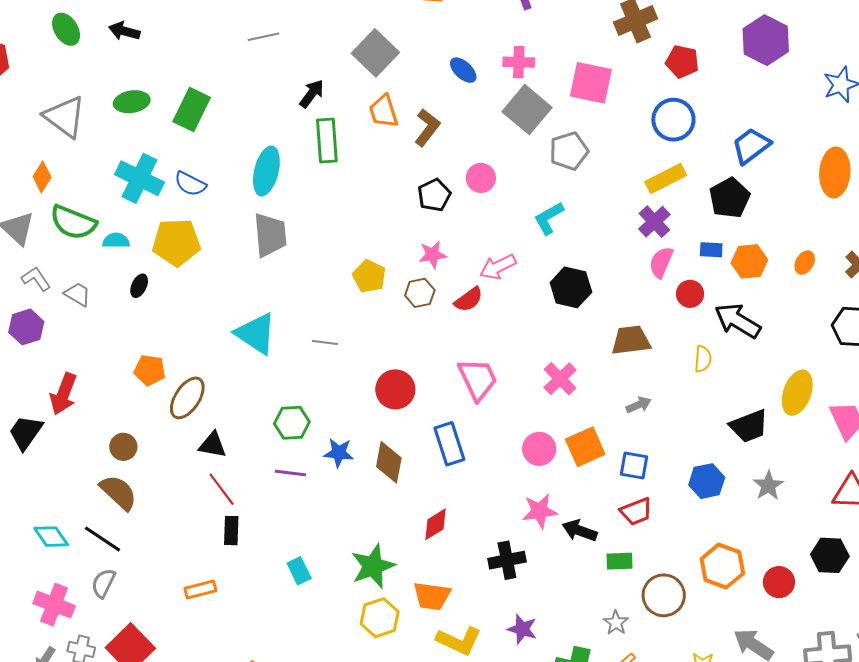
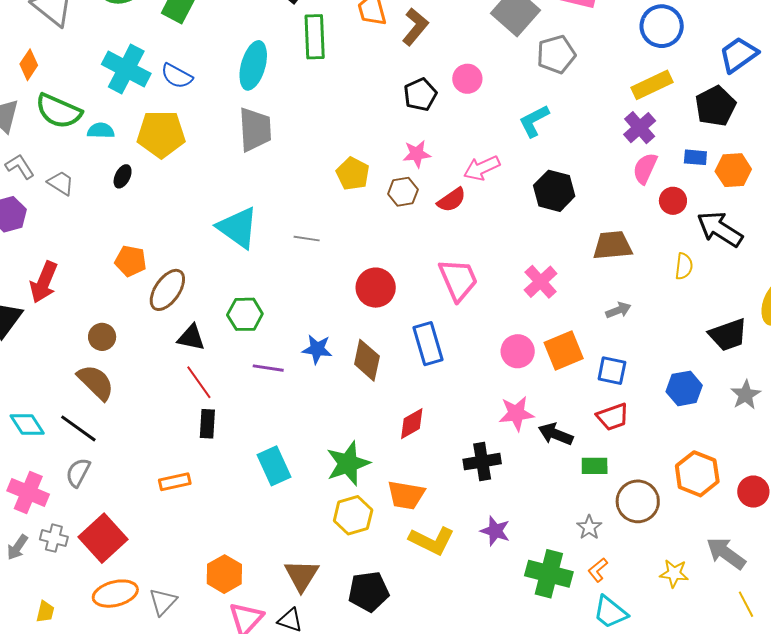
green hexagon: (292, 423) -> (245, 314), moved
cyan rectangle: (299, 571) -> (274, 466), size x1.4

